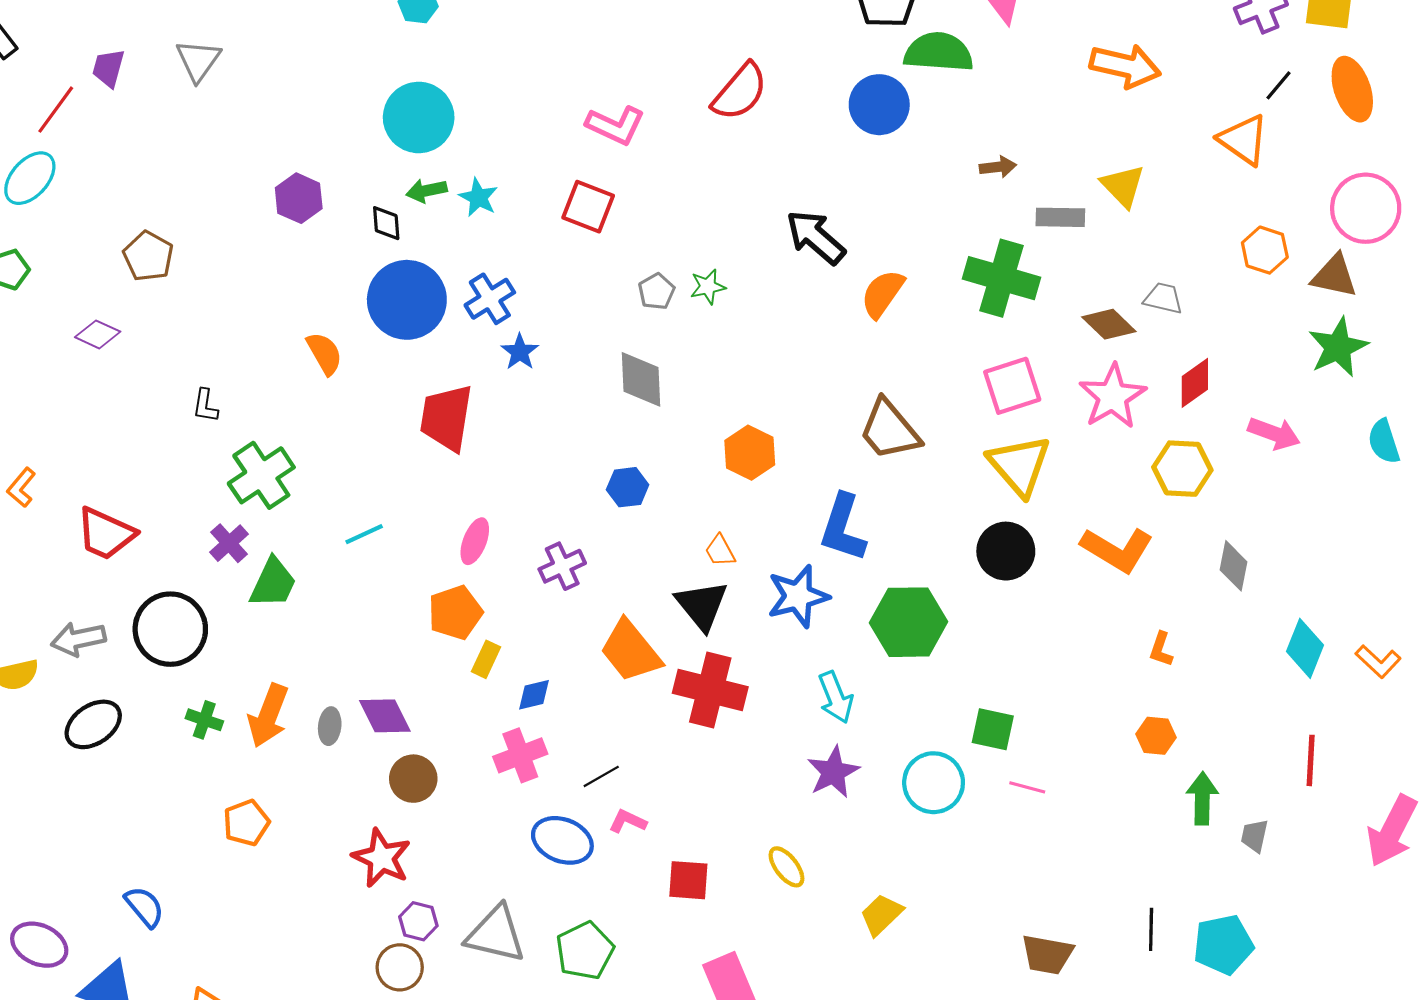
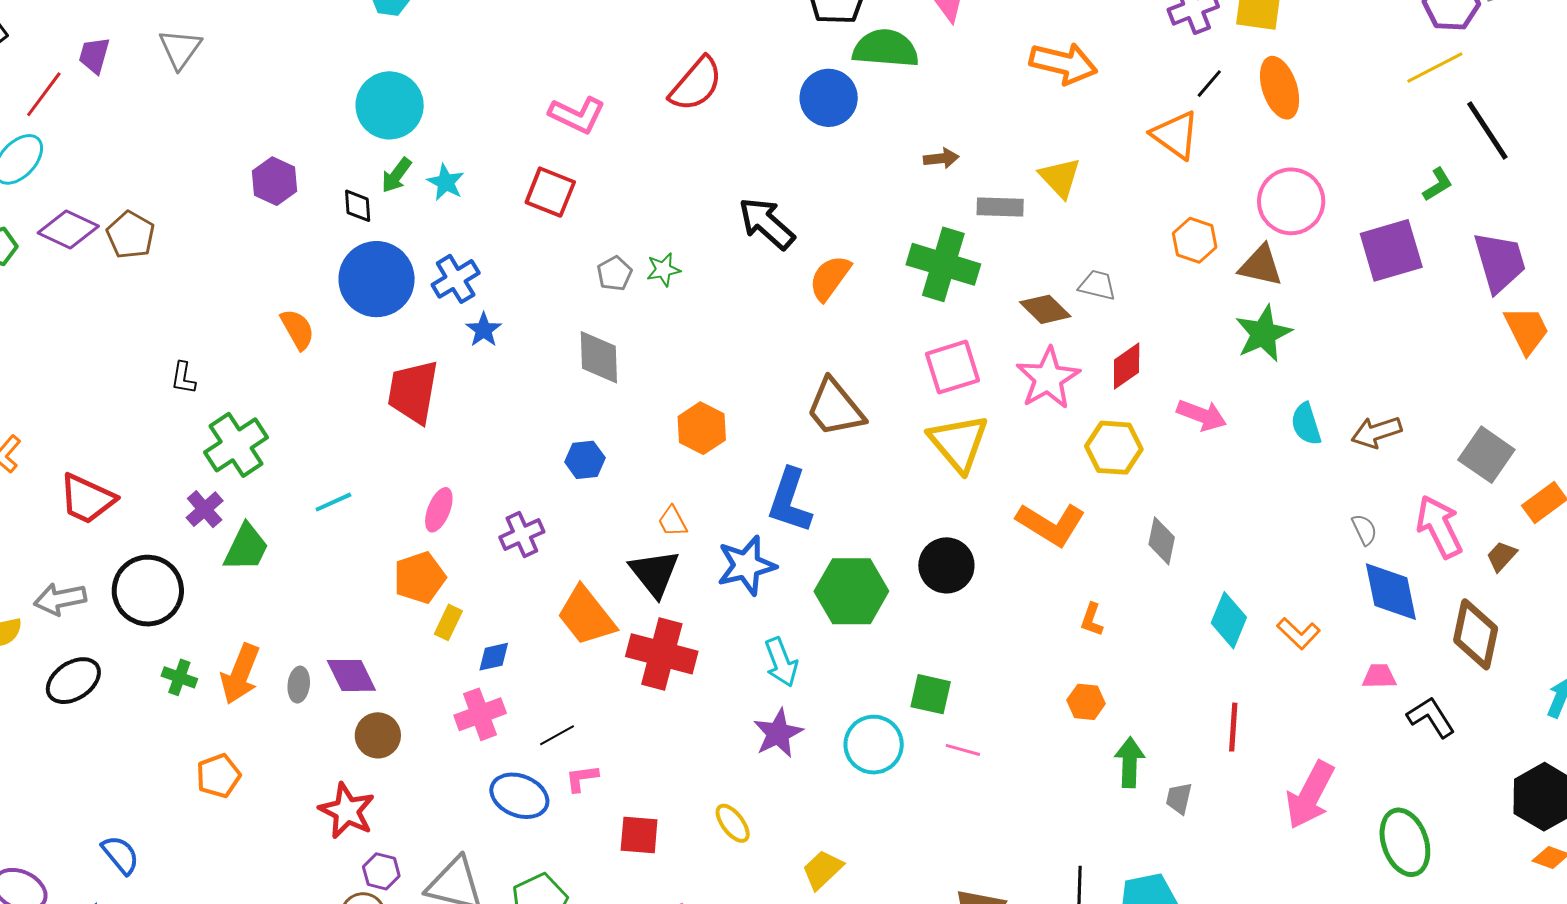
green arrow: (427, 191) -> (396, 175), turned -42
purple diamond: (98, 334) -> (68, 229), moved, size x1.4
black circle: (1006, 551) -> (946, 565), moved
pink L-shape: (628, 821) -> (582, 778), turned -33

